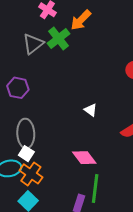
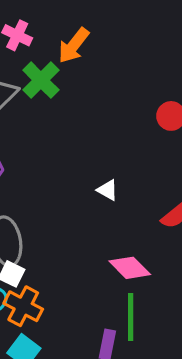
pink diamond: (84, 158) -> (130, 268), moved

